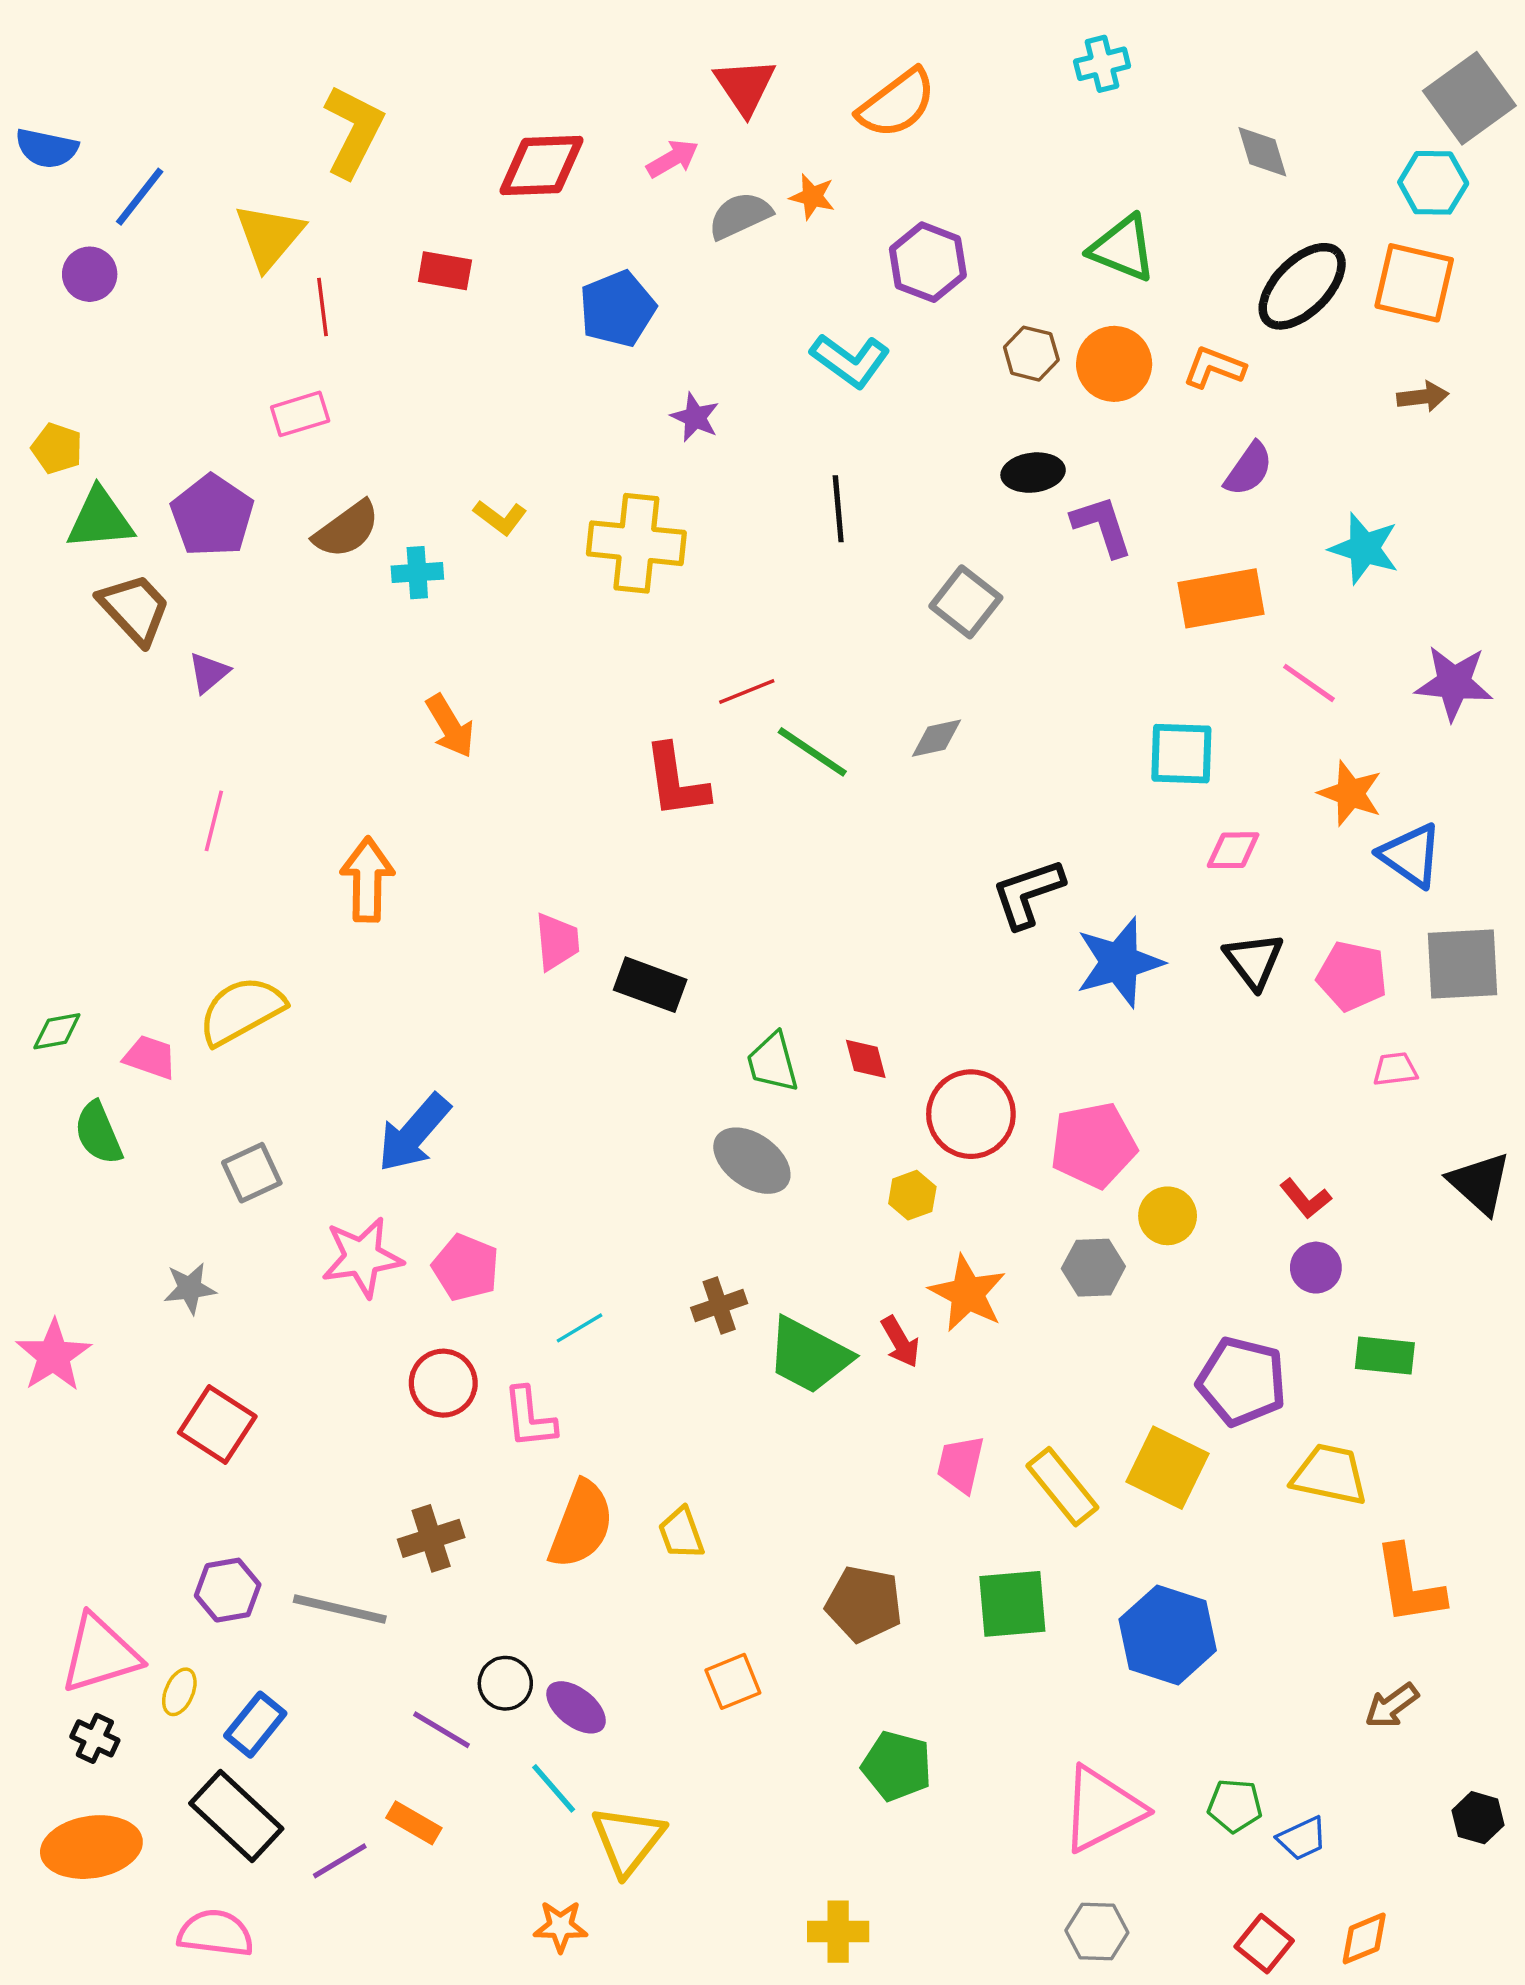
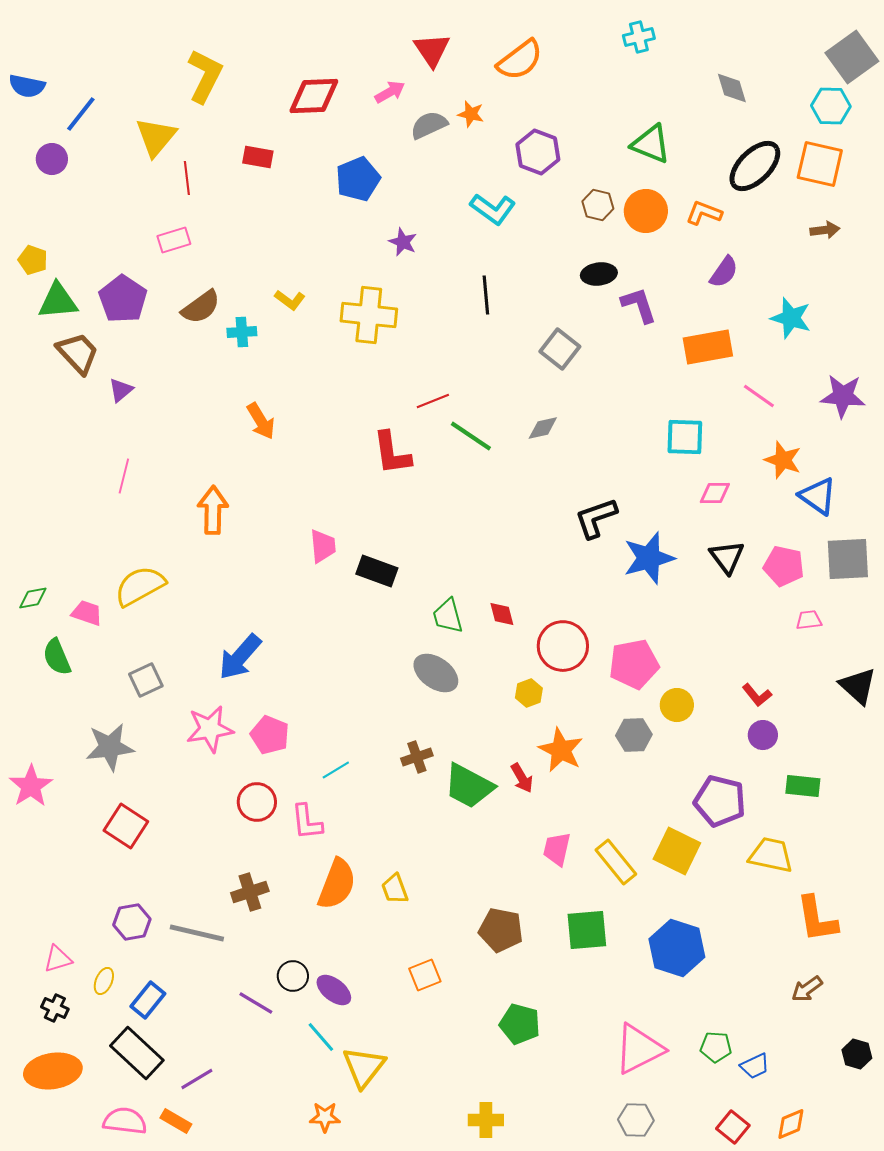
gray star: (190, 1288) -> (110, 747), size x1.6
pink triangle: (100, 1654) -> (58, 959), size x0.6
orange rectangle: (414, 1823) -> (176, 1121), moved

